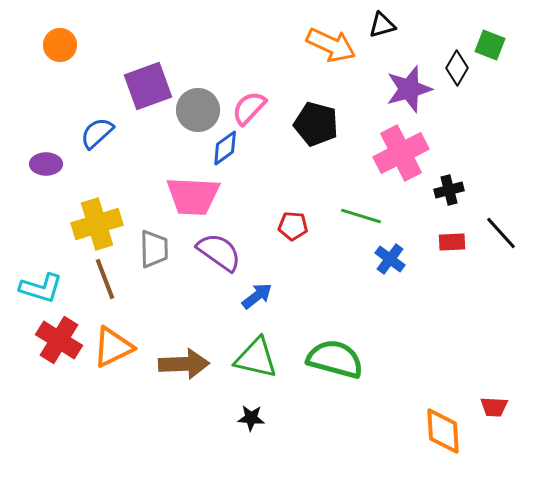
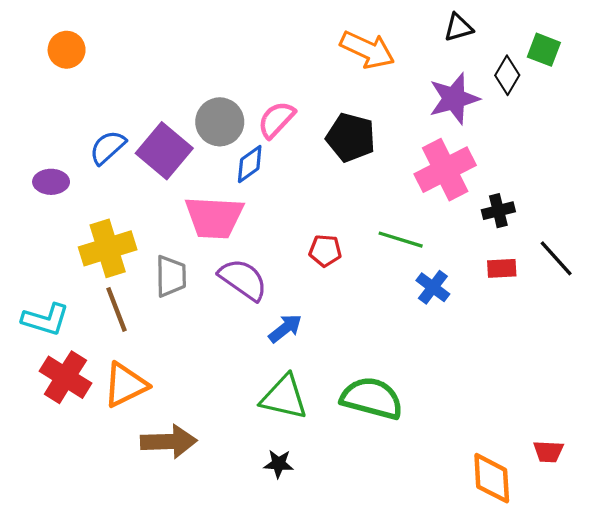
black triangle: (382, 25) -> (458, 28), moved
purple square: (148, 86) -> (164, 151), moved, turned -30
brown arrow: (184, 364) -> (169, 442), moved

